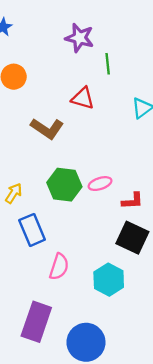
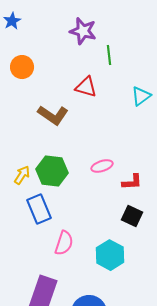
green hexagon: (64, 185) -> (52, 171), moved
black square: (132, 238) -> (132, 216), size x0.7

